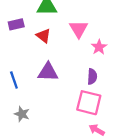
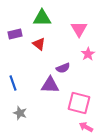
pink triangle: (79, 29) -> (79, 29), moved
purple triangle: (48, 72) -> (50, 85), moved
purple semicircle: (92, 77) -> (63, 68), moved, turned 64

